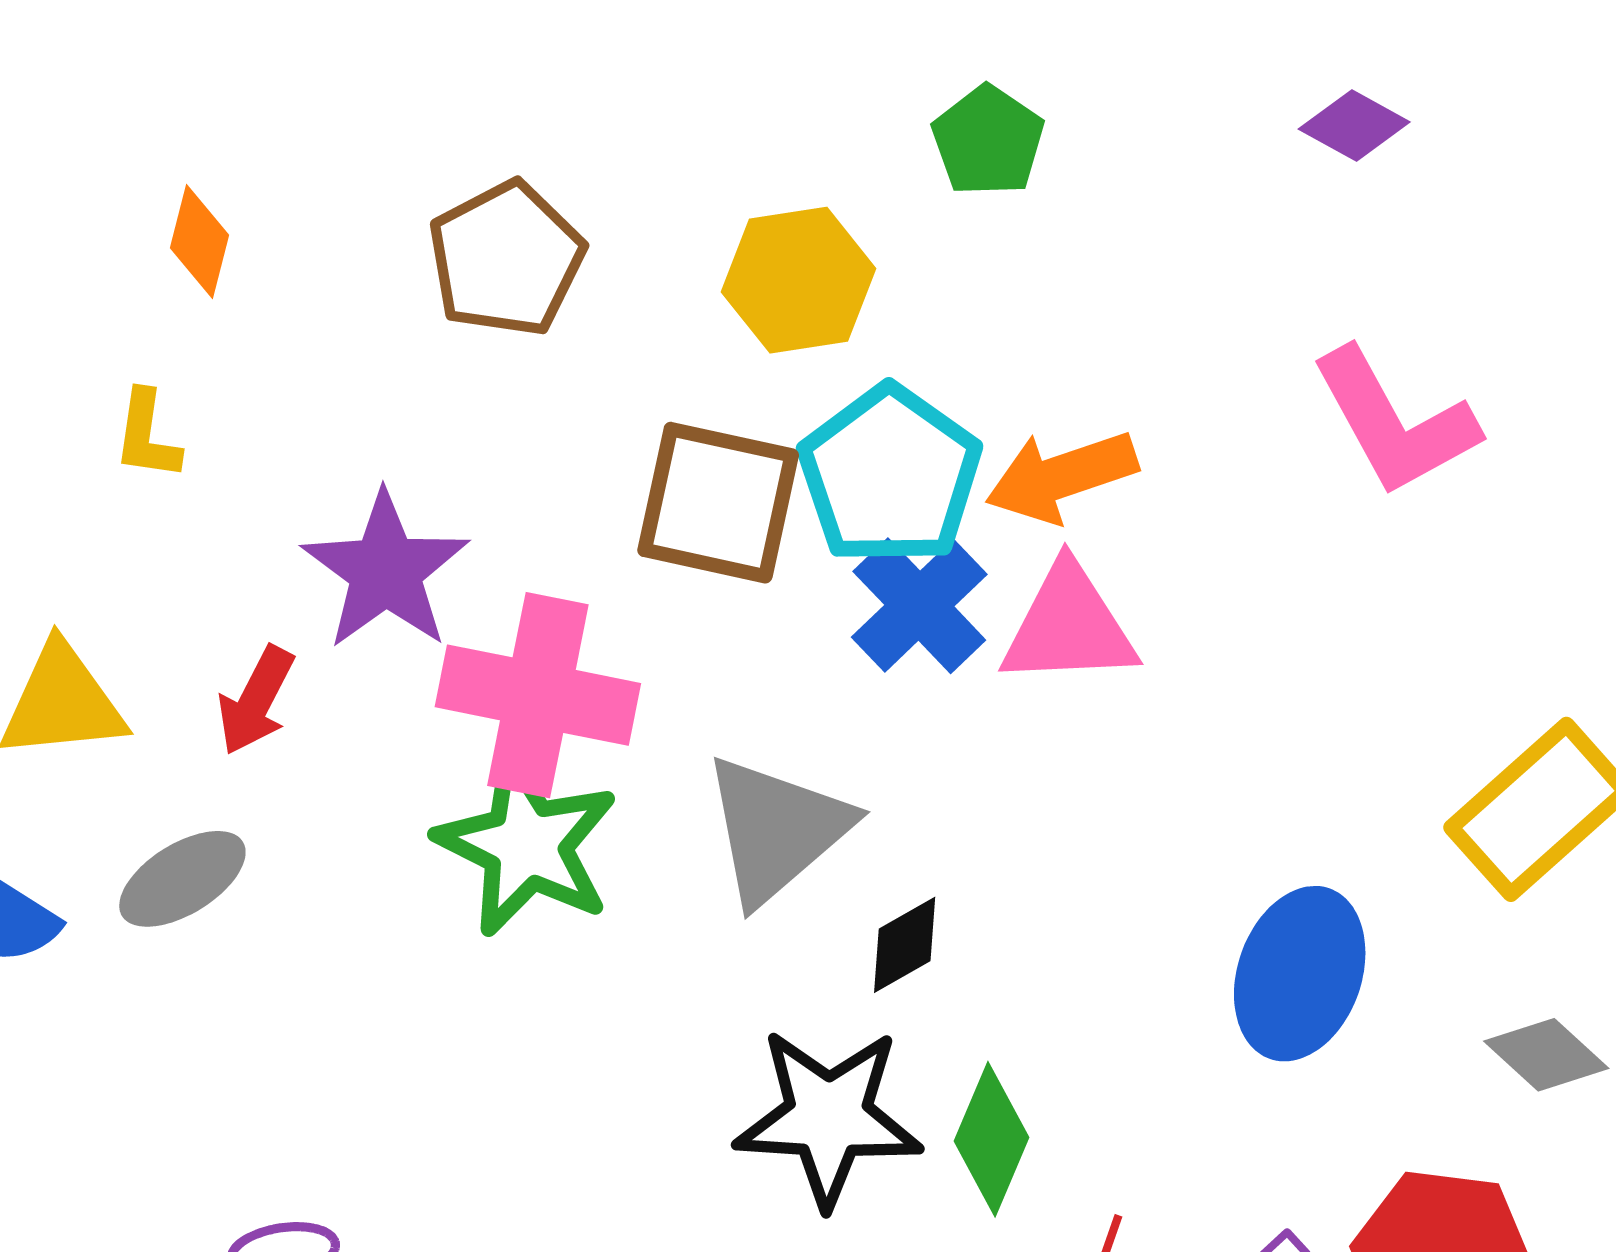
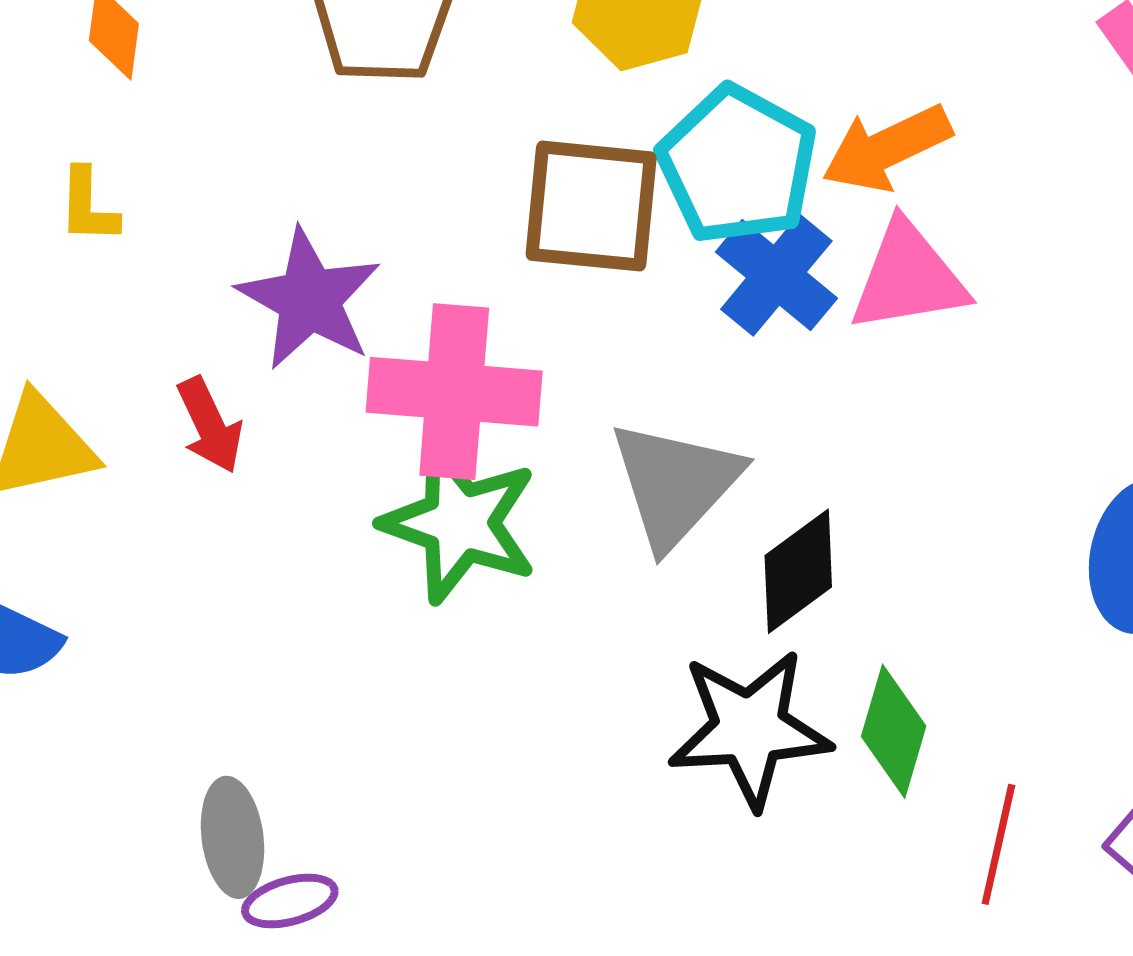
red arrow: (256, 700) -> (210, 425), turned -46
gray ellipse: (182, 879) -> (232, 837), moved, turned -59
black diamond: (905, 945) -> (798, 571), size x1.4

